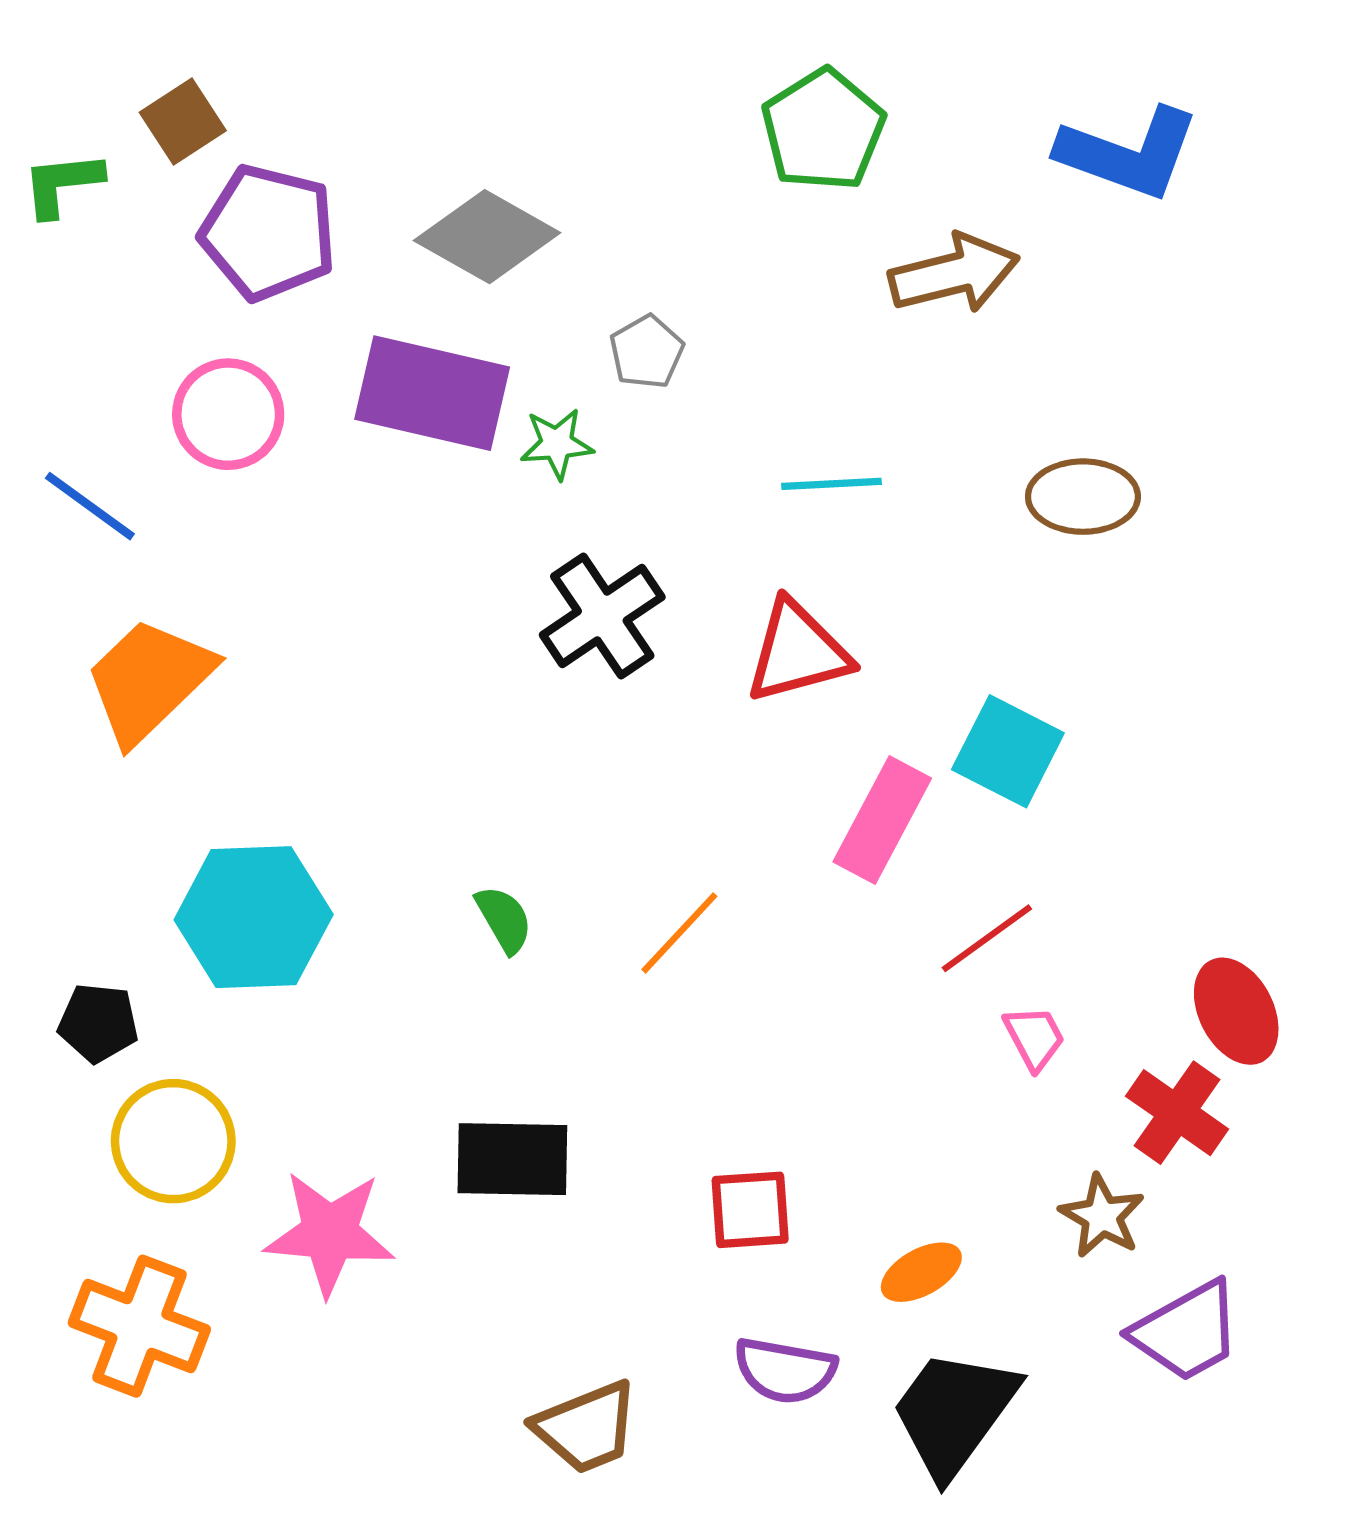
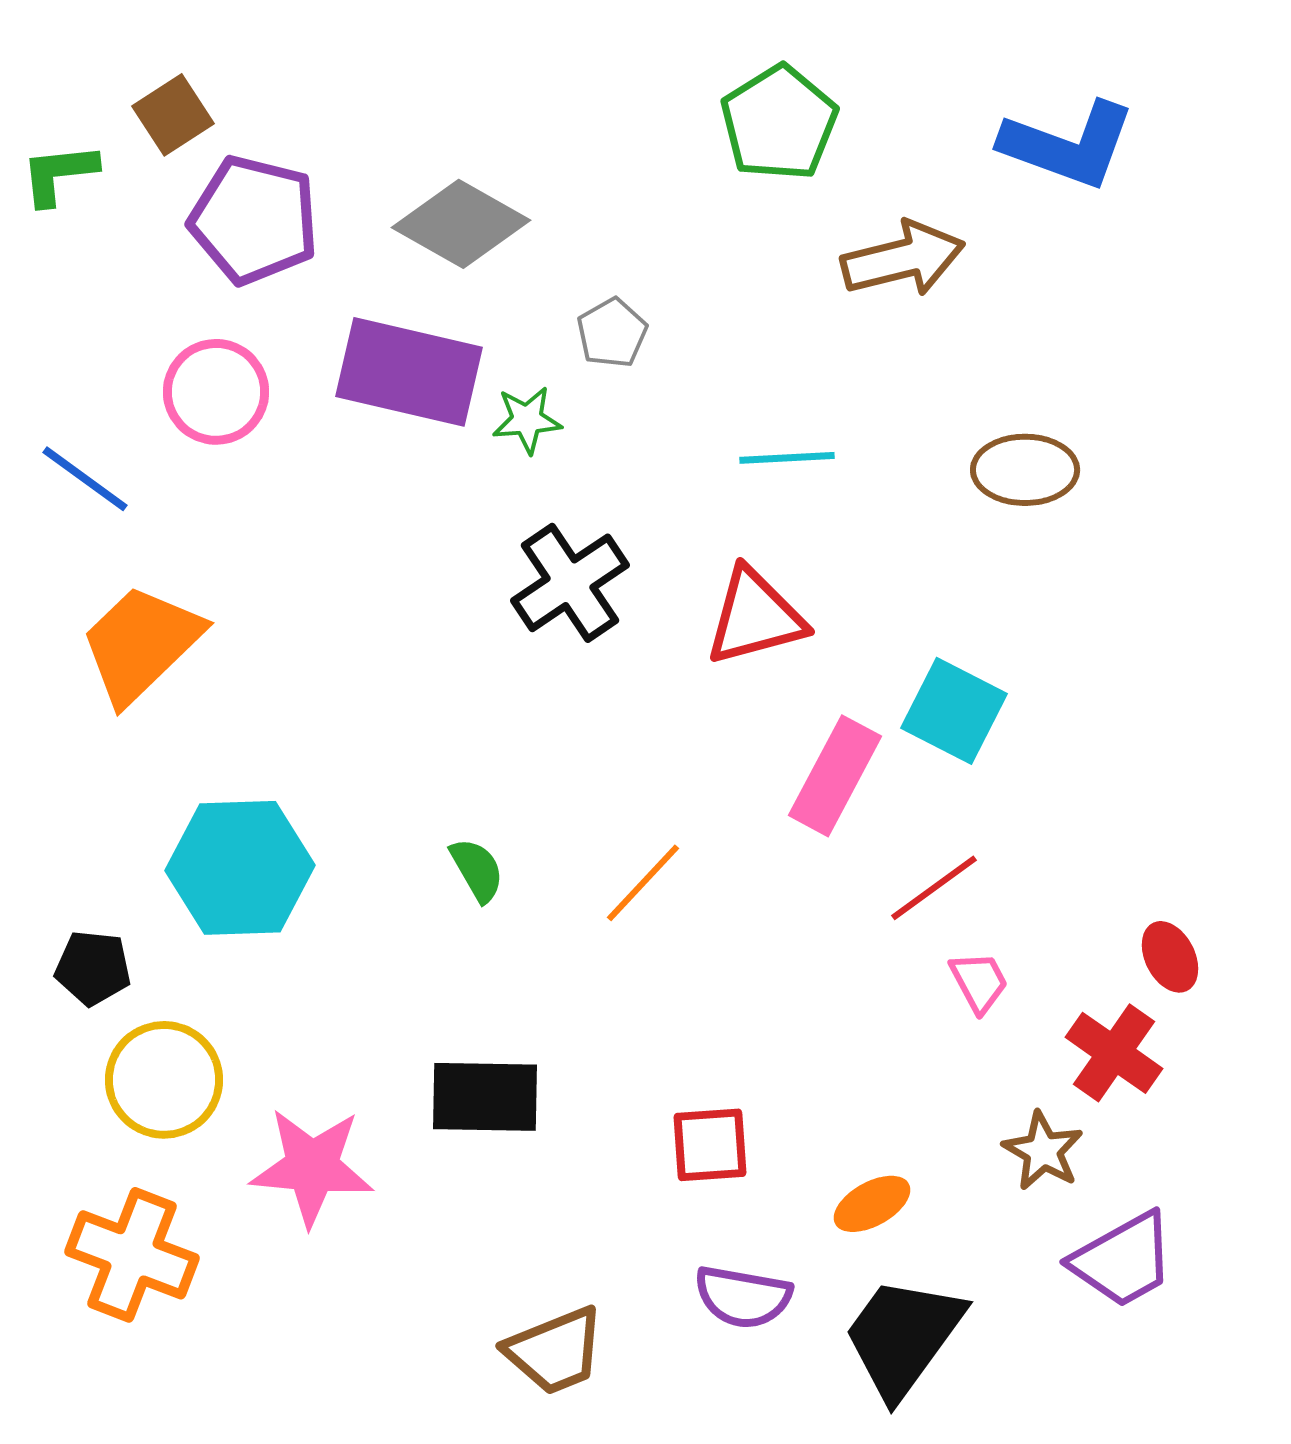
red ellipse: (1236, 1011) -> (1170, 957), size x0.7

